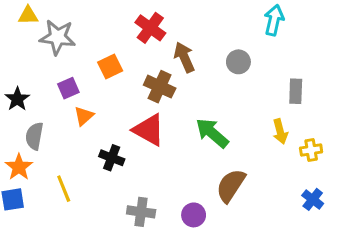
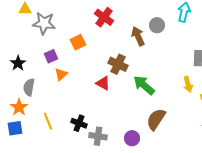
brown arrow: (184, 57) -> (138, 36), moved
gray circle: (238, 62) -> (157, 25), moved
brown cross: (160, 87) -> (118, 64), moved
red triangle: (149, 130) -> (103, 83), size x0.7
black cross: (112, 158) -> (79, 123), moved

